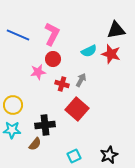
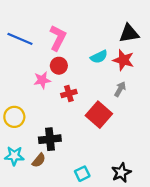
gray arrow: (81, 80) -> (120, 89), moved
red cross: (62, 84) -> (69, 94), turned -32
red square: (77, 109) -> (99, 115), moved
cyan star: (12, 130) -> (14, 156), moved

